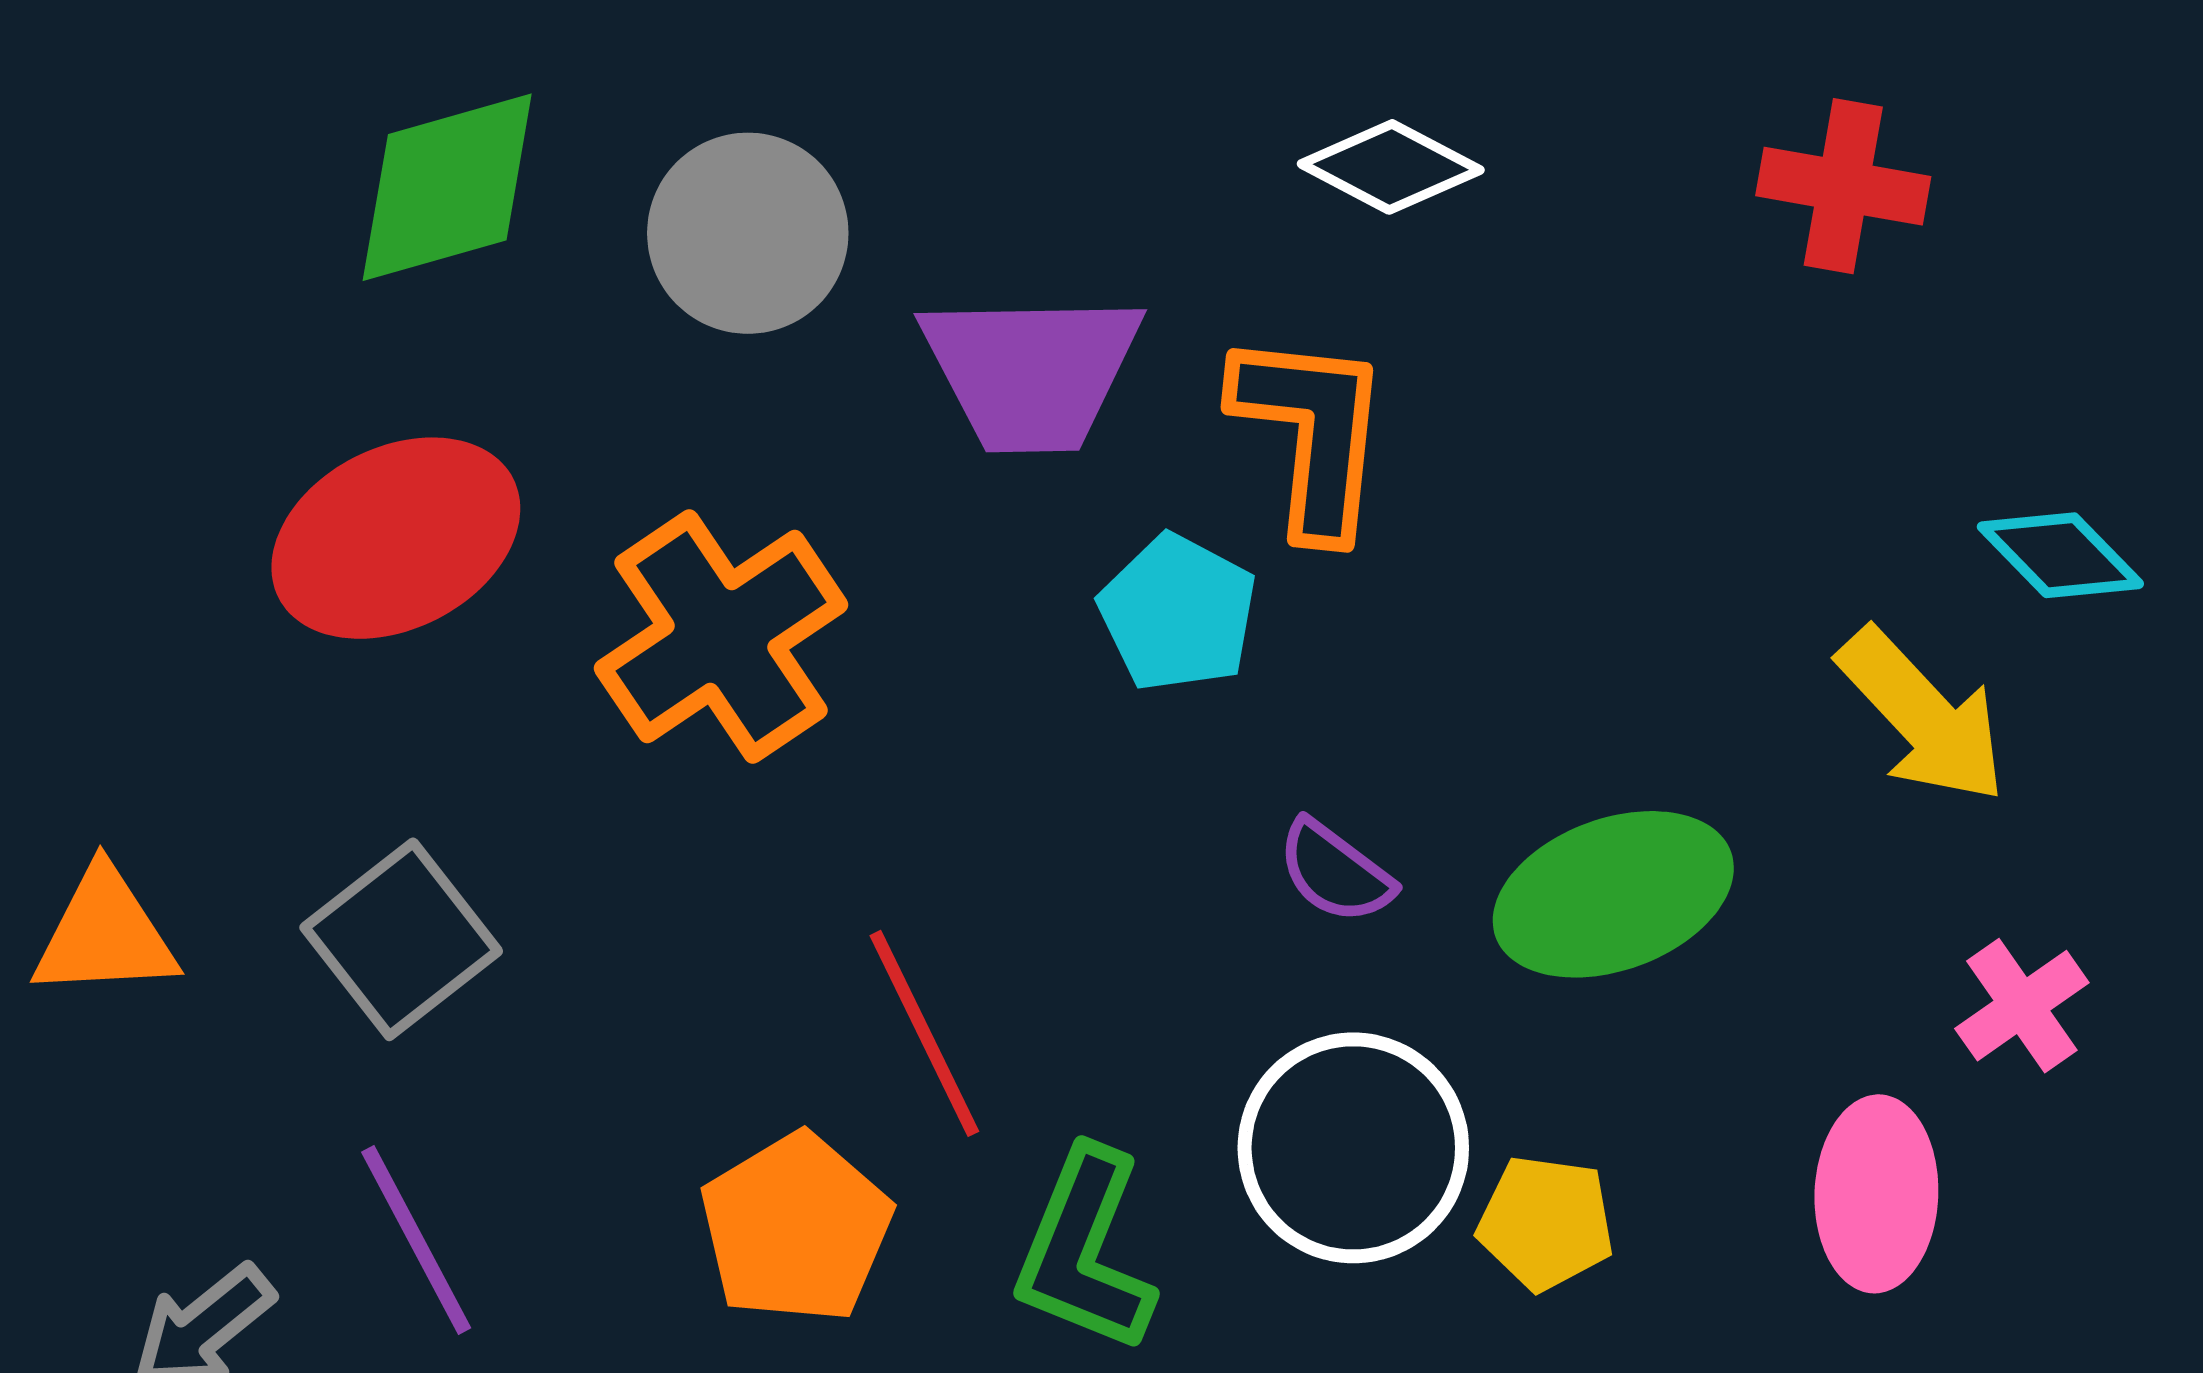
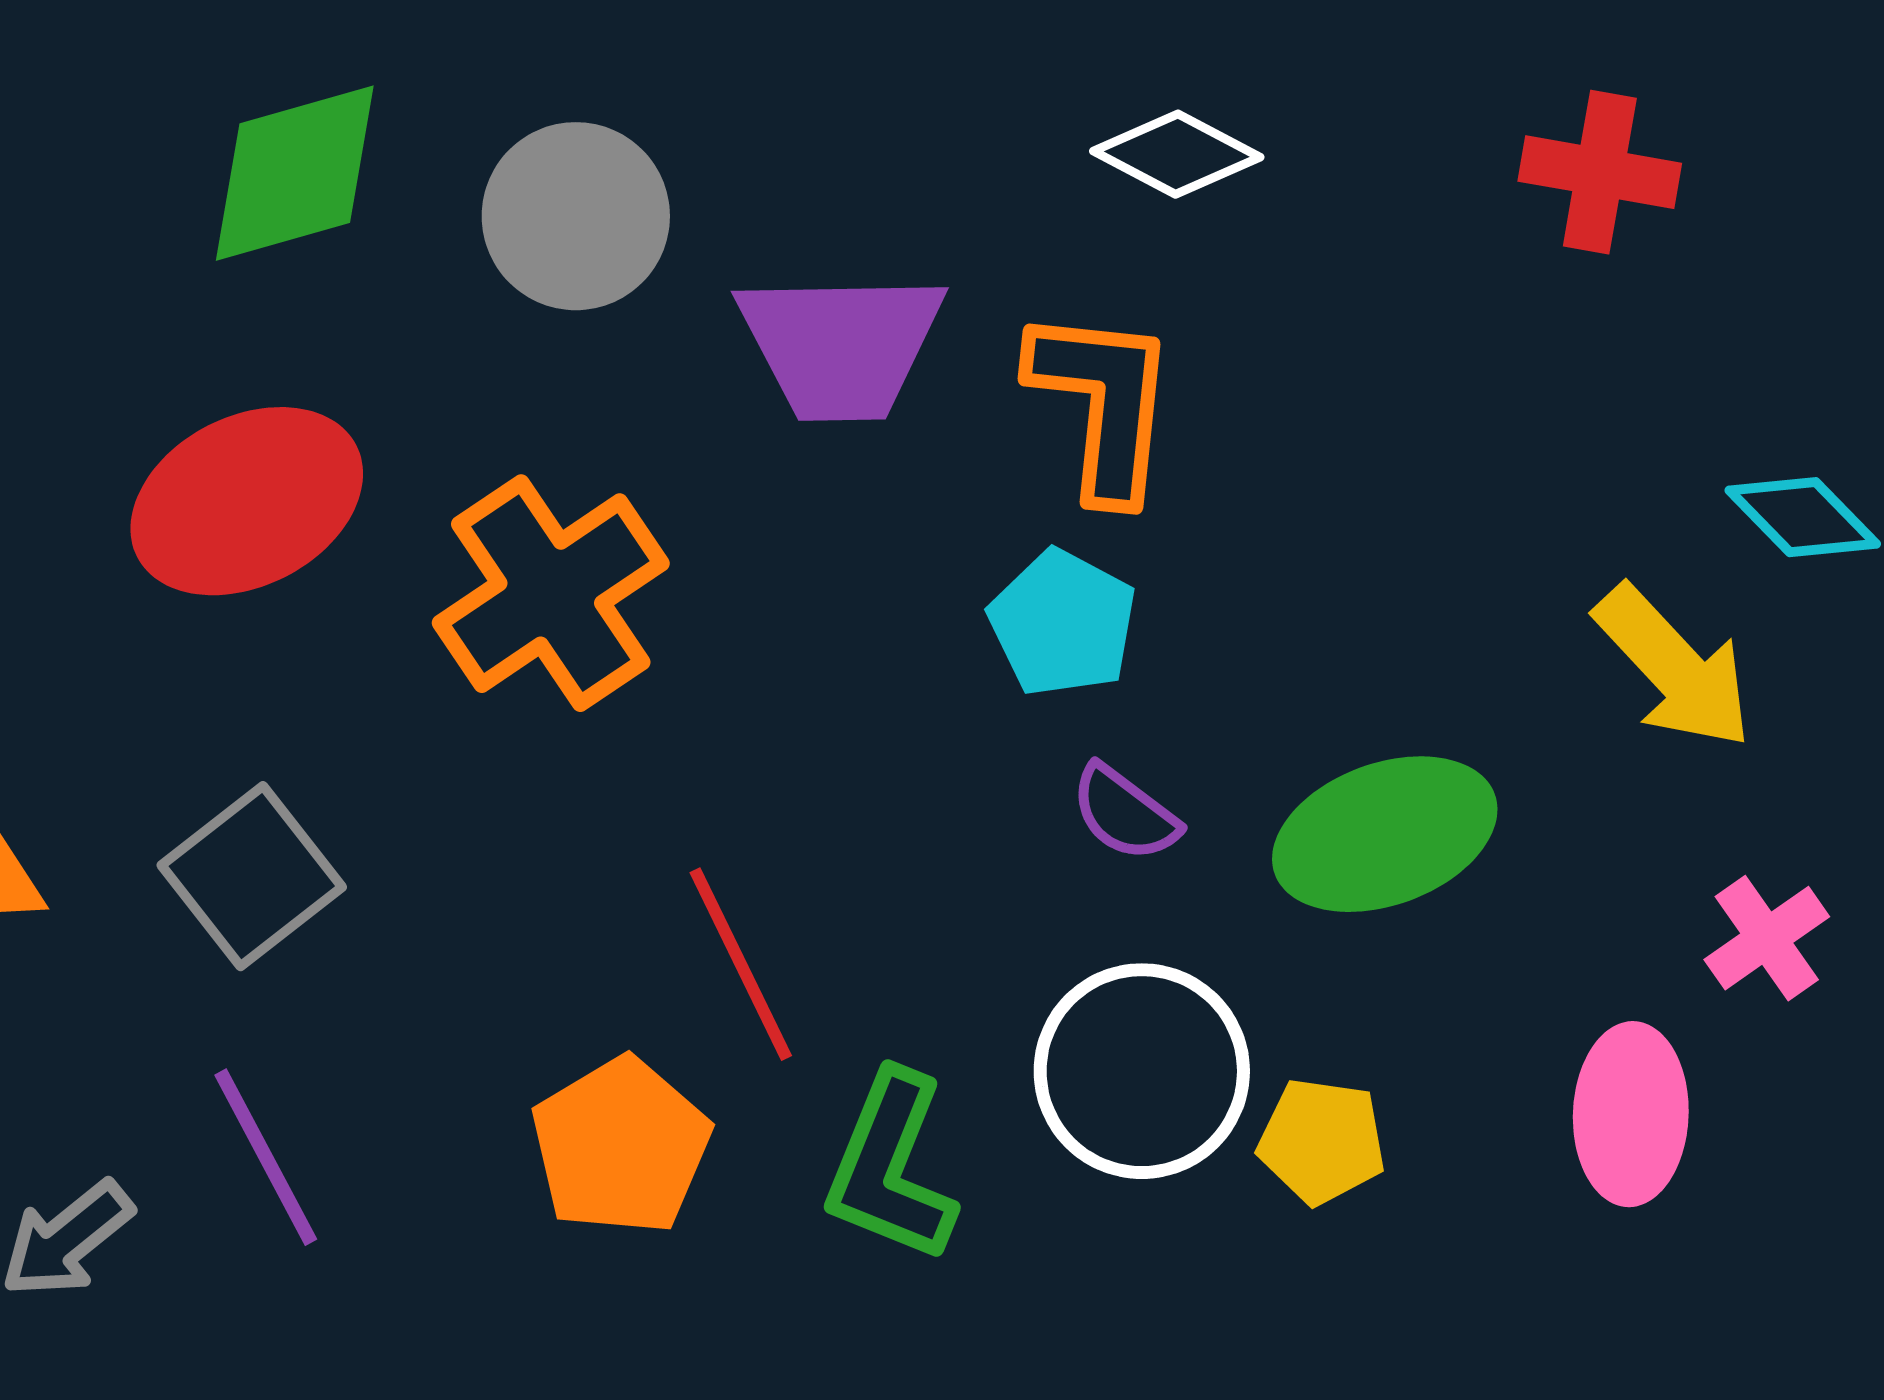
cyan pentagon: (1178, 613) -> (1063, 623), moved

